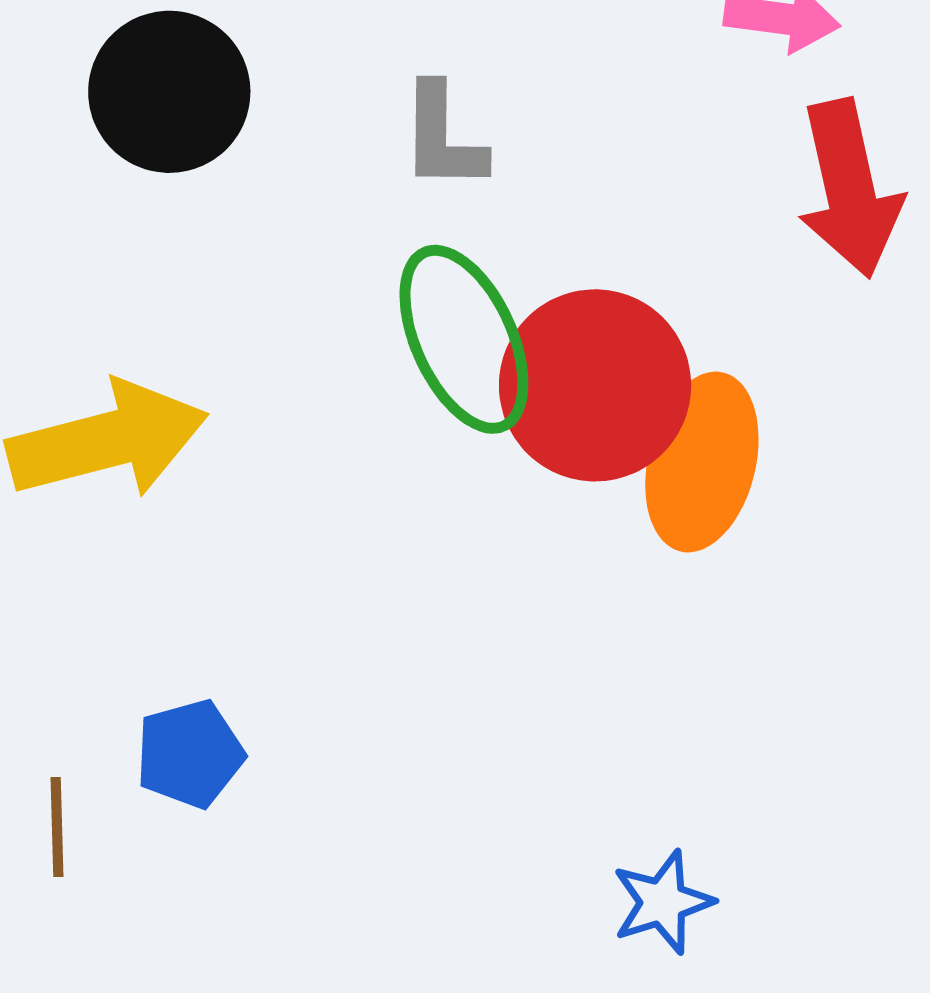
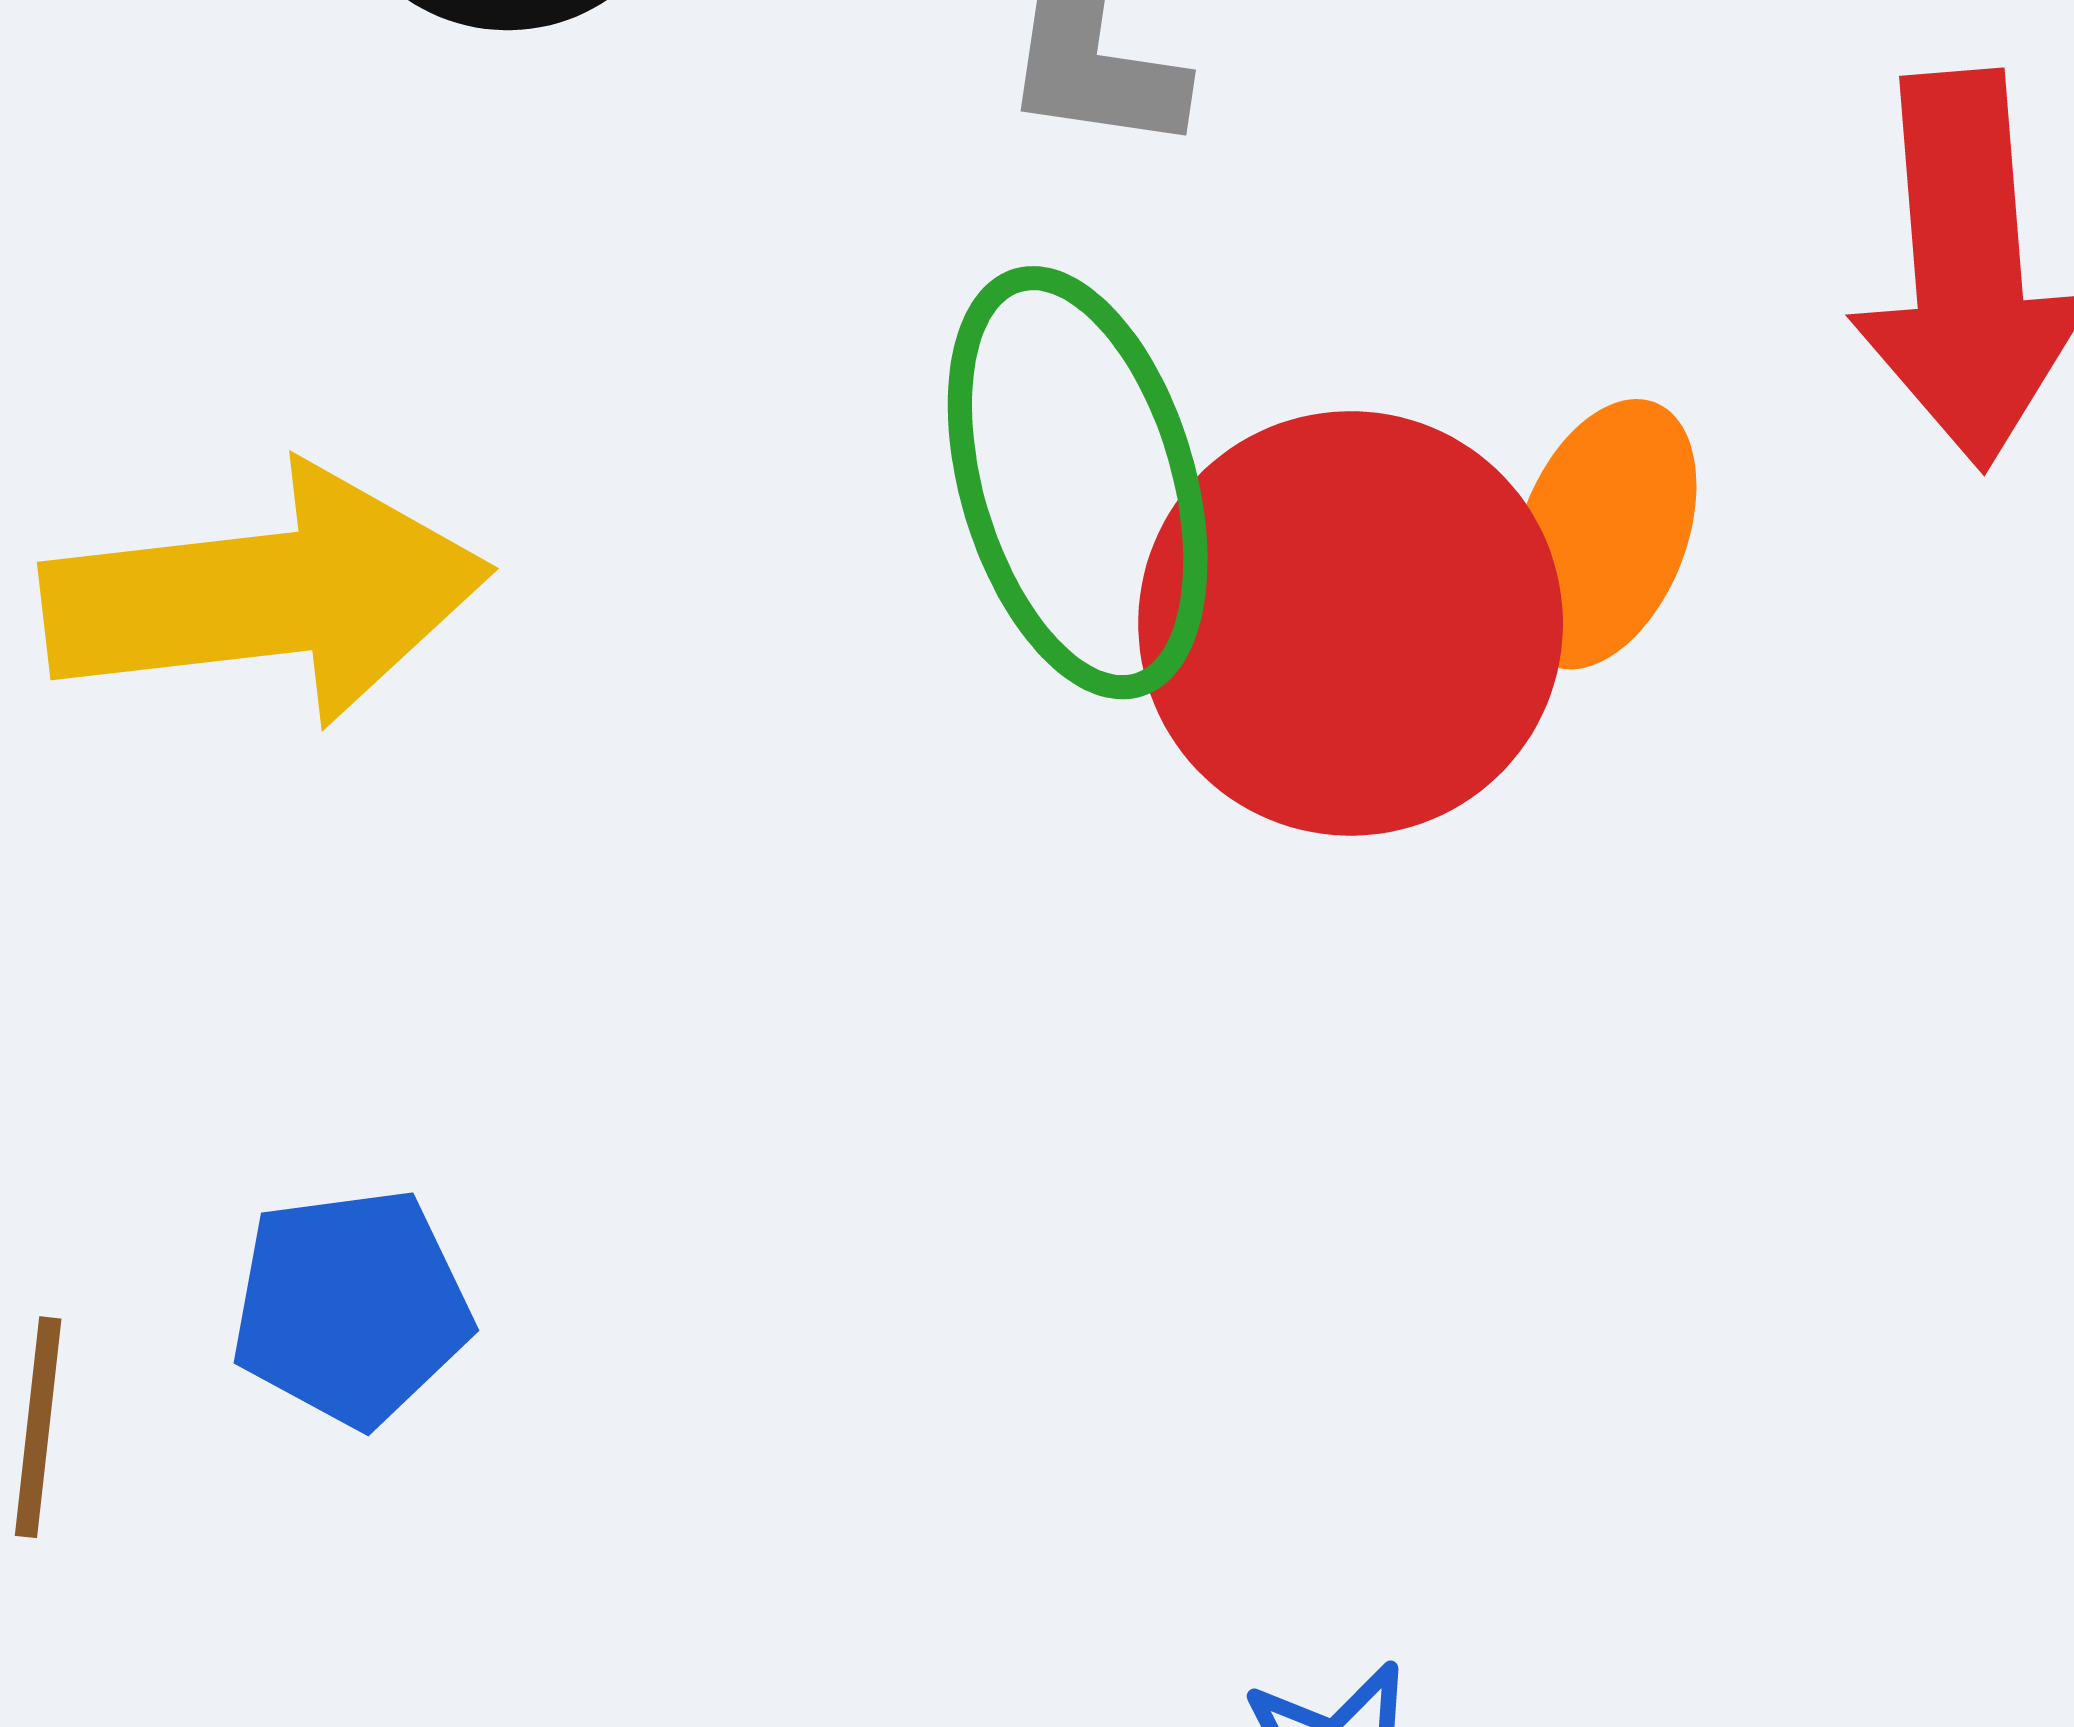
orange ellipse: (702, 462) -> (1604, 534), moved, size x0.7

